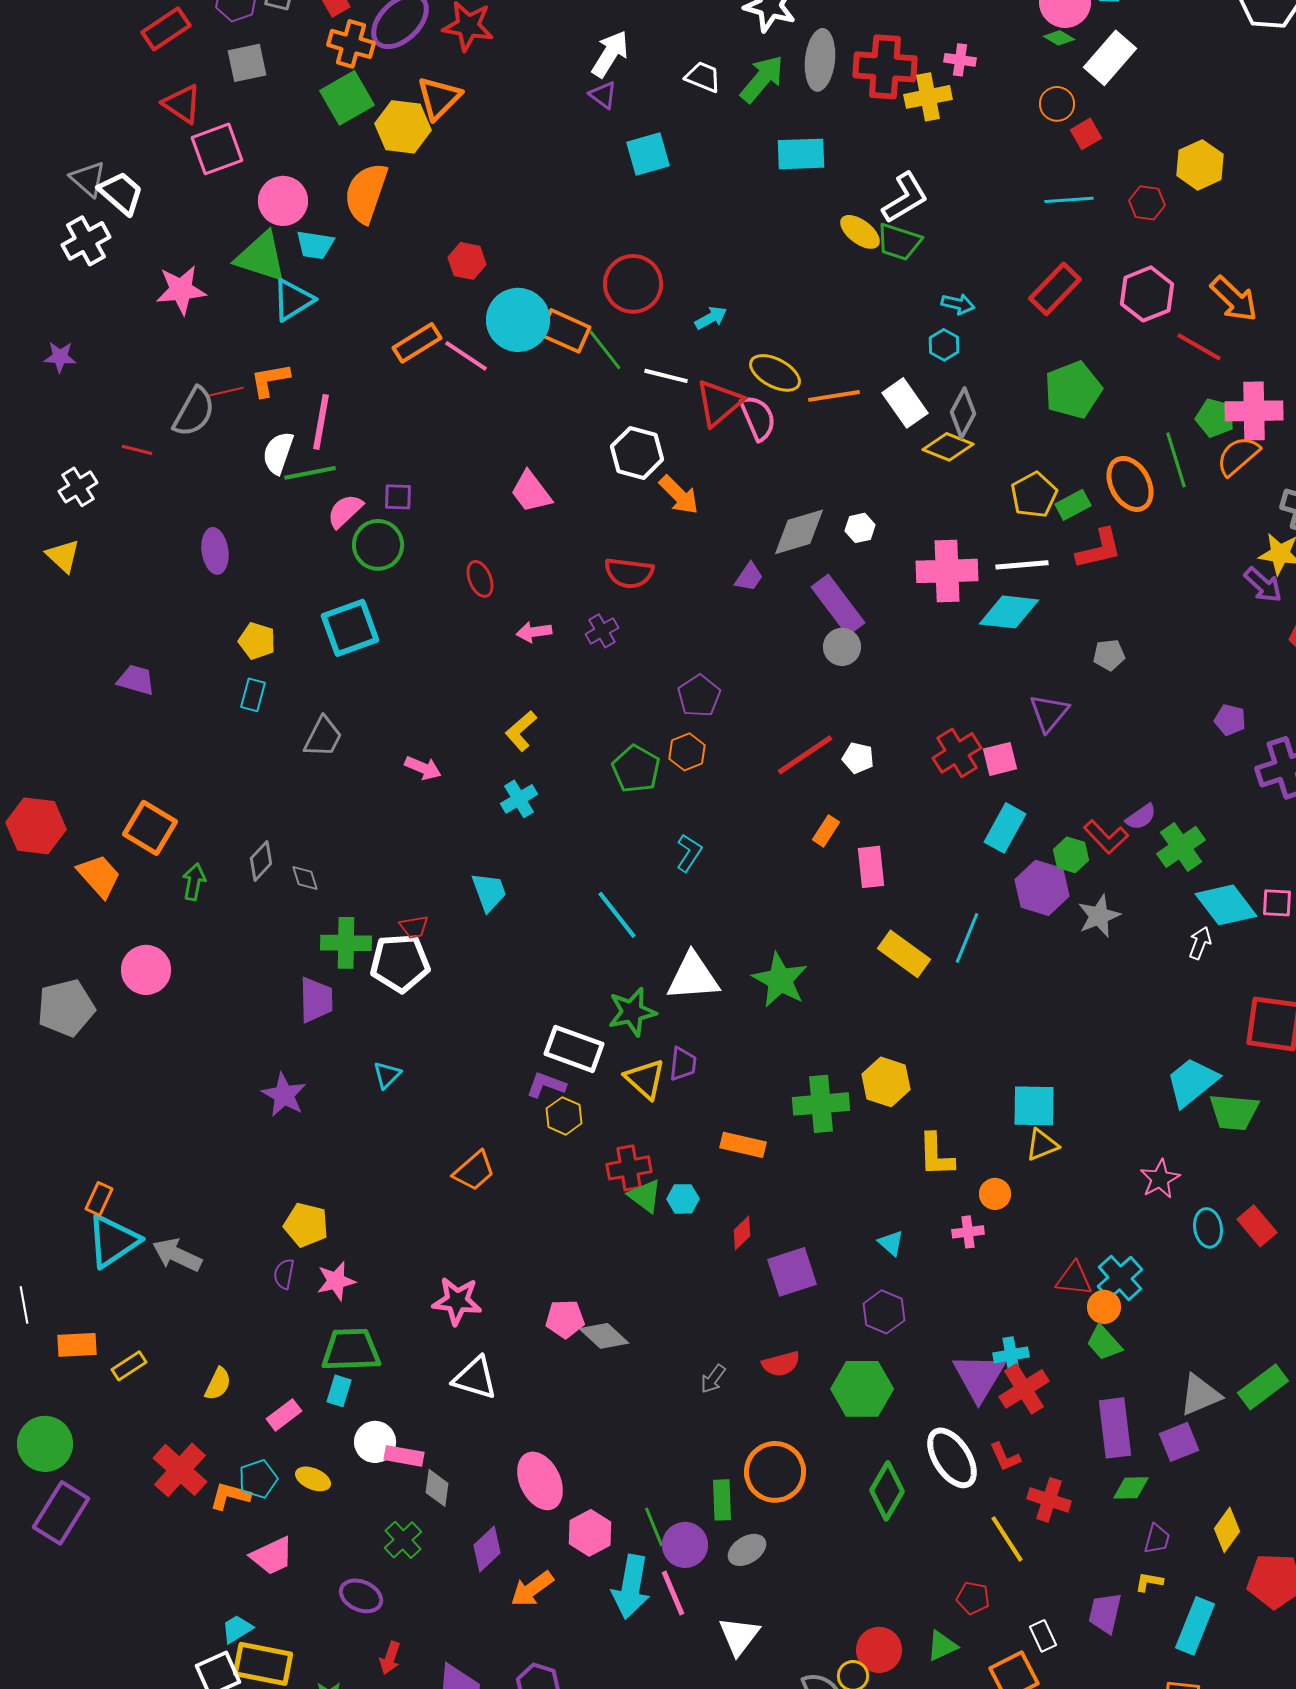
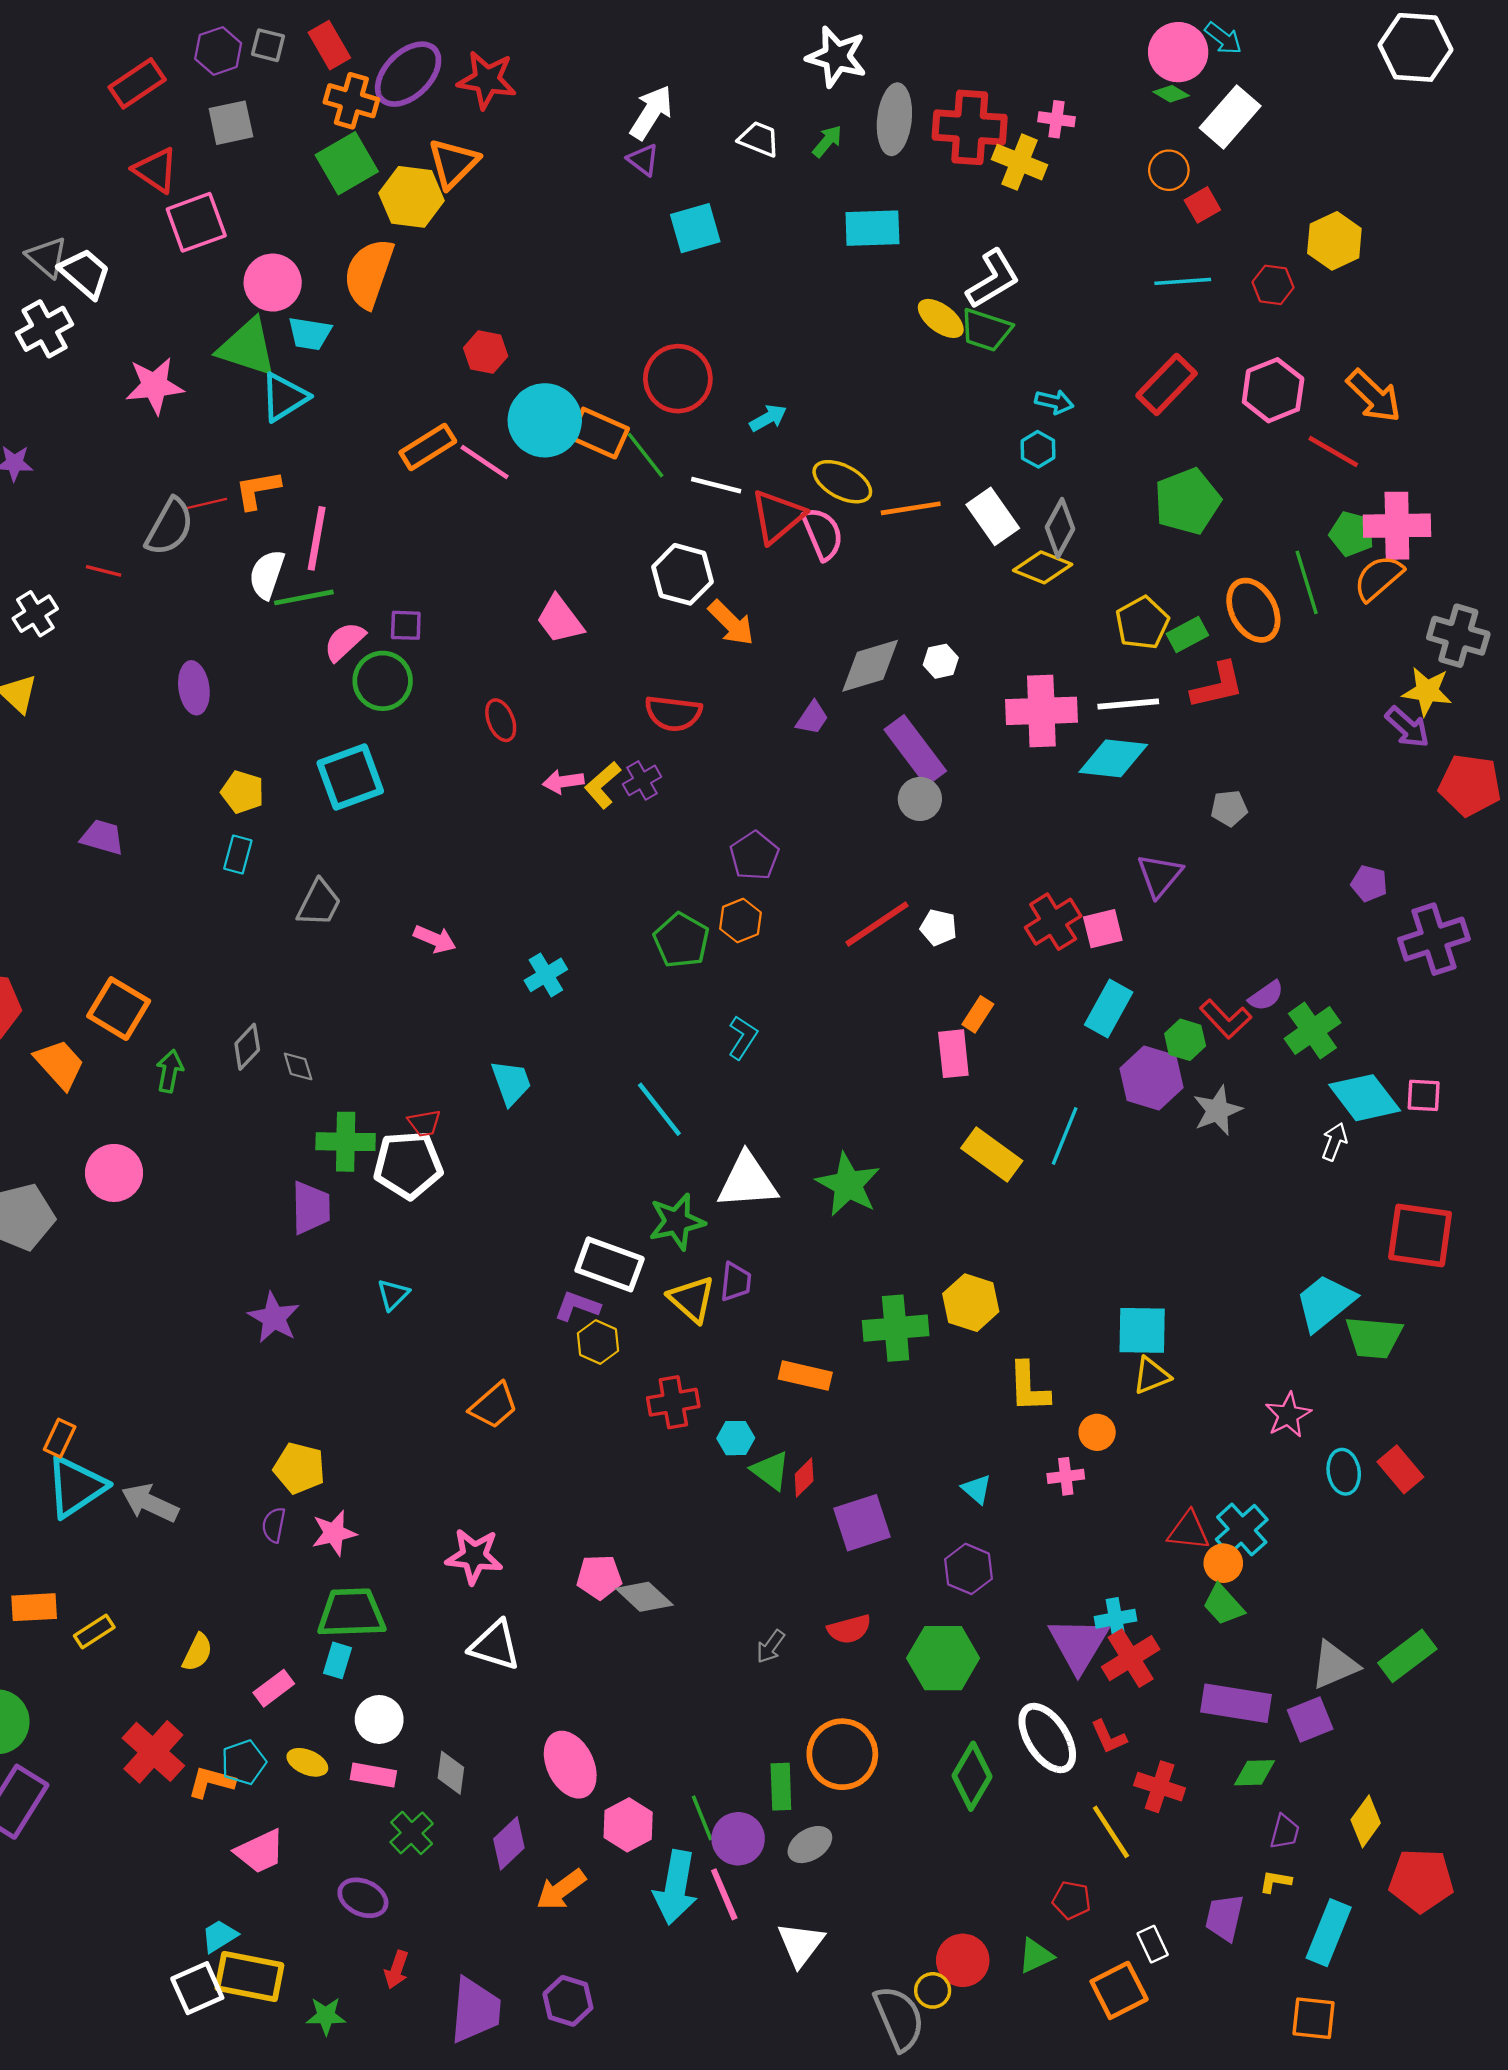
green arrow: (762, 79) -> (827, 141), size x0.6
yellow cross: (928, 97) -> (1019, 162), turned 33
yellow L-shape: (521, 731) -> (603, 785), moved
orange rectangle: (826, 831) -> (978, 1014), moved
green triangle: (645, 1196) -> (771, 1471), moved
purple rectangle: (1115, 1428) -> (1236, 1703), turned -74
pink rectangle: (404, 1456) -> (373, 1775), moved

